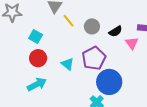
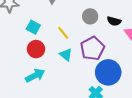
yellow line: (69, 21) -> (63, 33), moved
black semicircle: (115, 31) -> (114, 21), turned 48

